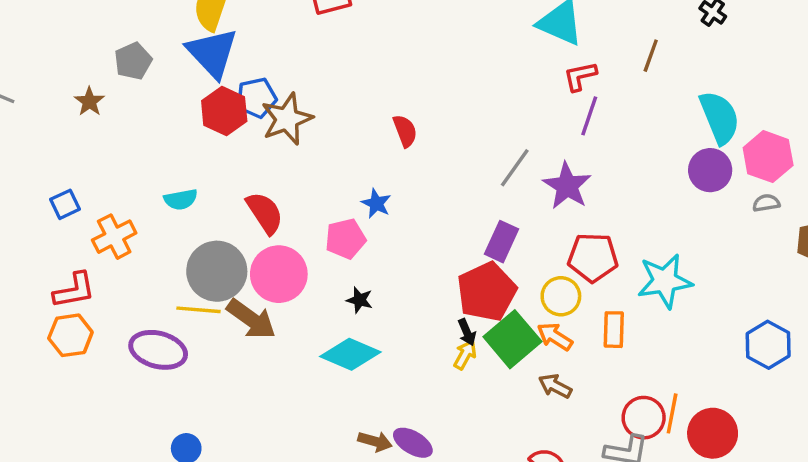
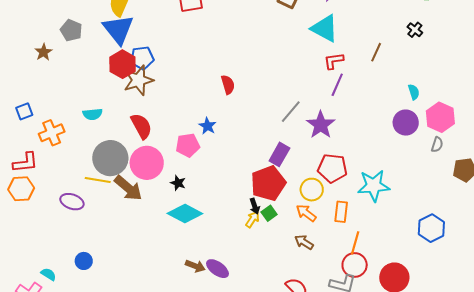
gray pentagon: (133, 61) -> (71, 30), turned -30
cyan semicircle: (720, 117) -> (414, 92), size x0.5
brown star: (287, 119) -> (138, 80), moved
gray semicircle: (766, 203) -> (437, 145), turned 112
black star: (360, 300) -> (178, 183), moved
green square: (512, 339) -> (269, 213), moved, size x0.5
purple ellipse: (158, 350) -> (72, 202), size x0.7
orange line: (672, 413) -> (355, 243), moved

